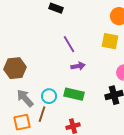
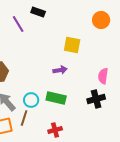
yellow square: (110, 41) -> (72, 45), moved
purple line: (69, 44) -> (18, 24), moved

